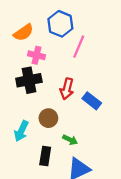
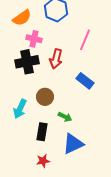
pink line: (79, 47) -> (85, 40), moved
red arrow: (67, 89) -> (56, 59), moved

